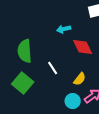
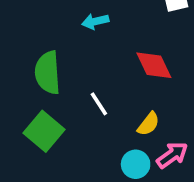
cyan arrow: (64, 29) -> (95, 21), moved

